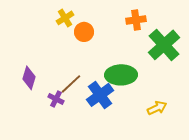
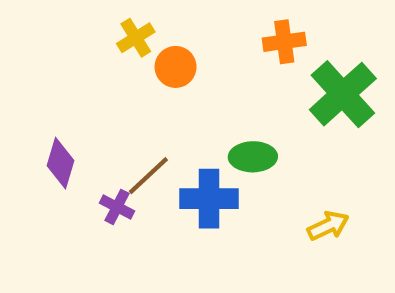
green ellipse: (121, 75) -> (253, 157), size x0.7
blue cross: (100, 95) -> (209, 199), turned 36

